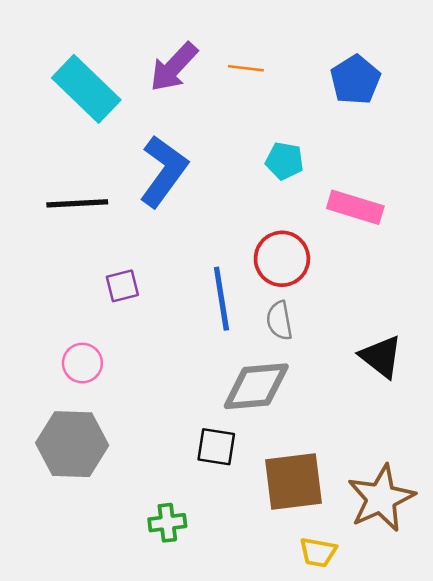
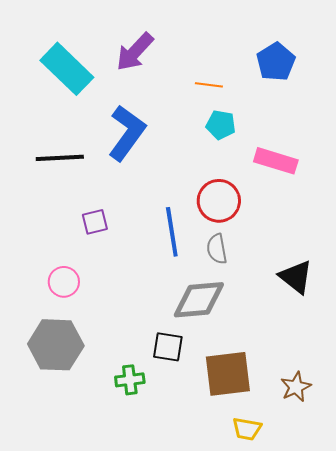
orange line: (246, 68) -> (209, 85), moved
brown star: (381, 498) -> (296, 387), size x0.6
green cross: (167, 523) -> (130, 380), moved

